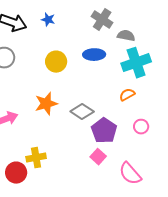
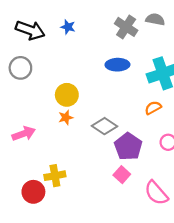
gray semicircle: (126, 36) -> (155, 19), moved
yellow circle: (56, 62) -> (67, 95), moved
orange star: (46, 104) -> (66, 117), size x0.6

